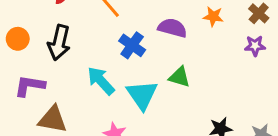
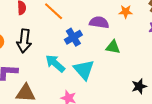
blue cross: (132, 45) -> (73, 37), turned 30
green triangle: (179, 77) -> (113, 47), moved

